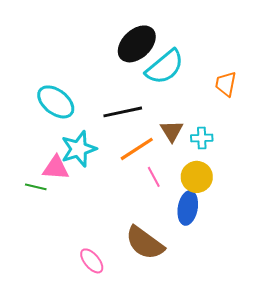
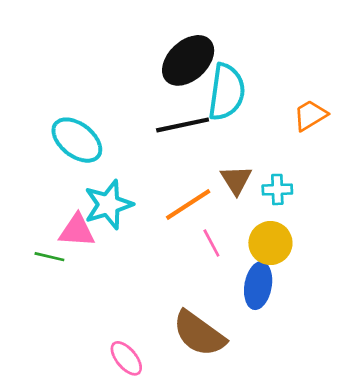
cyan semicircle: (165, 67) -> (227, 92), turned -42
orange trapezoid: (226, 84) -> (310, 115), turned 48
black line: (123, 112) -> (183, 125), moved

